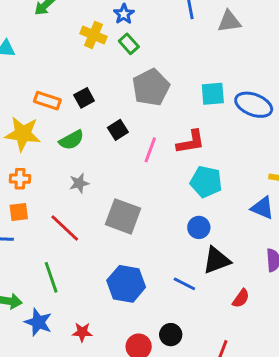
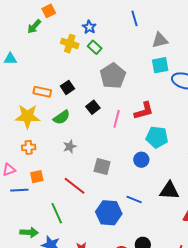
gray triangle: (229, 22) -> (160, 40), moved
cyan square: (213, 94) -> (160, 65), moved
orange square: (19, 212) -> (37, 177), moved
gray square: (123, 216) -> (102, 167), size x0.7
blue circle: (199, 227) -> (141, 160), moved
red line: (65, 228) -> (75, 186), moved
black triangle: (217, 260) -> (169, 191), turned 30
blue line: (184, 284) -> (134, 199), moved

